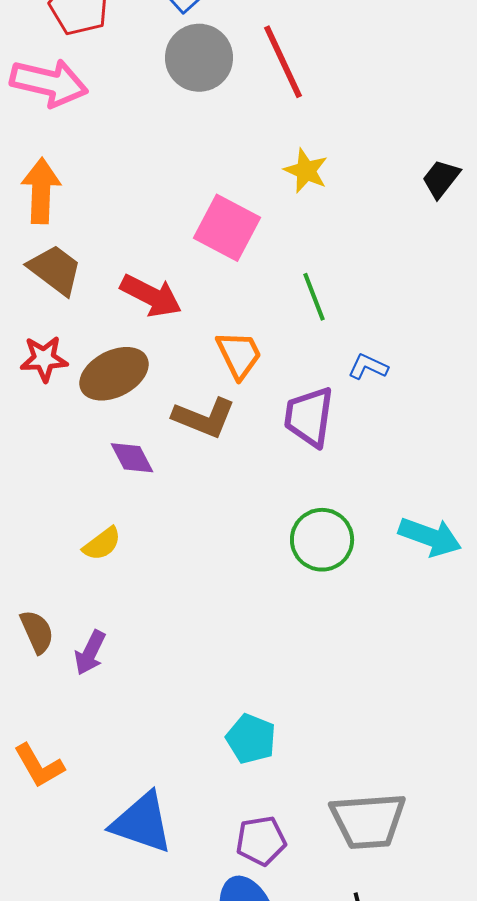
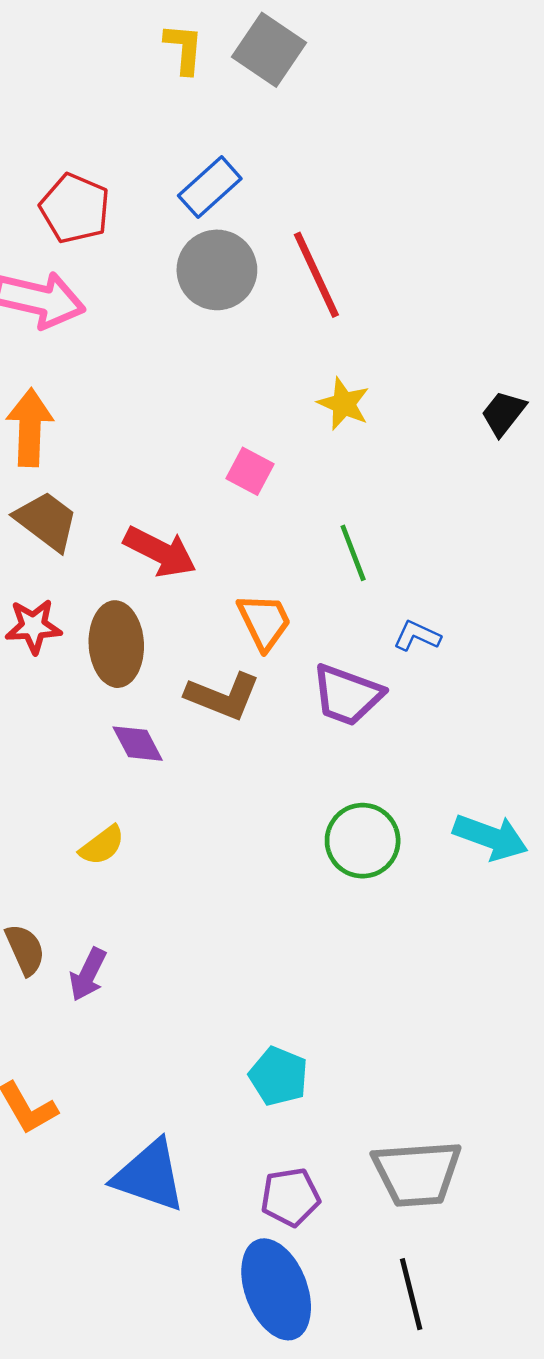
pink square: (227, 228) -> (250, 471), size x0.6
brown ellipse: (114, 374) -> (116, 644), turned -66
purple trapezoid: (309, 417) -> (347, 695), turned -78

